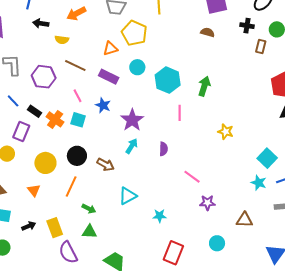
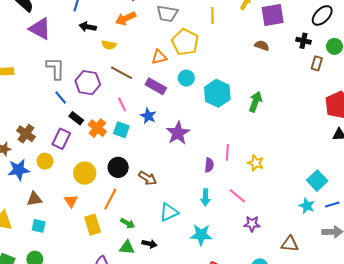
blue line: (13, 101) -> (61, 98), moved
pink line: (180, 113) -> (227, 152), moved
yellow star: (226, 132) -> (256, 163), moved
cyan arrow: (132, 146) -> (205, 197), moved, turned 147
cyan star: (160, 216) -> (201, 235), size x1.5
black arrow: (29, 226) -> (149, 244), moved, turned 32
yellow rectangle: (55, 228) -> (93, 225), moved

